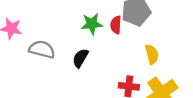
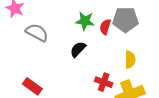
black semicircle: (80, 58) -> (78, 49), moved

